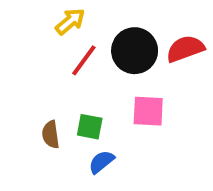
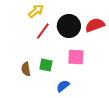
blue semicircle: (101, 162) -> (63, 86), moved

